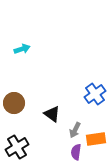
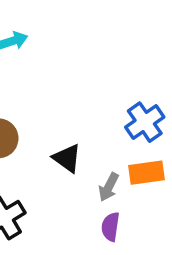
orange rectangle: (96, 139) -> (147, 173), moved

